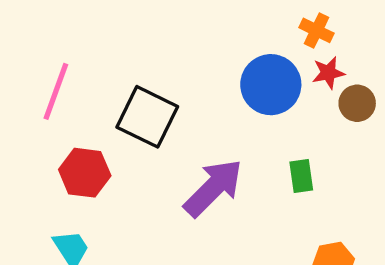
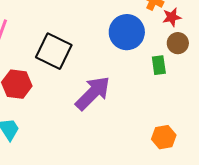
red star: (328, 73) -> (172, 17), moved
green rectangle: (301, 176) -> (159, 65), moved

